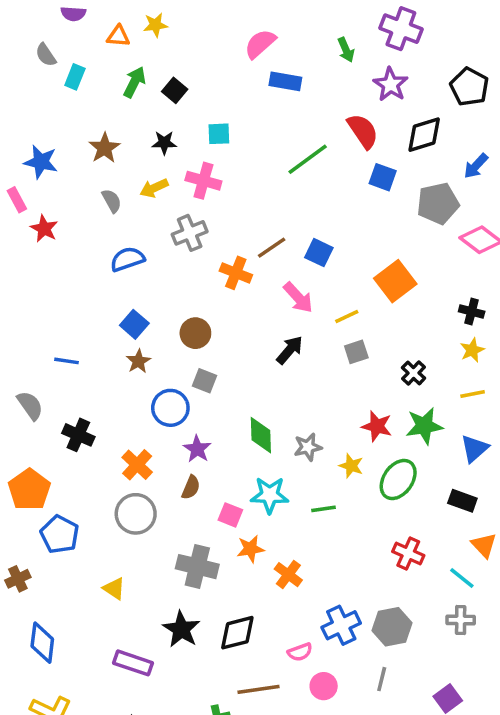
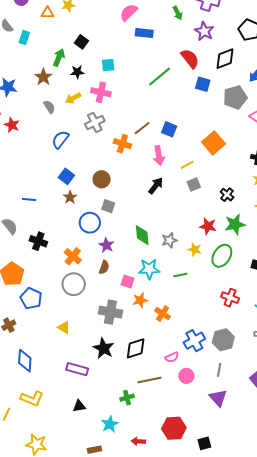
green arrow: (134, 82) -> (59, 58), moved
blue semicircle: (127, 259) -> (60, 140), turned -30
pink arrow: (298, 298) -> (159, 156), turned 36

